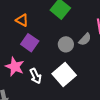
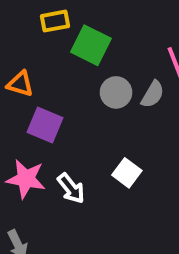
gray circle: (66, 44) -> (116, 92), moved
white square: (64, 74) -> (127, 173), size x0.6

